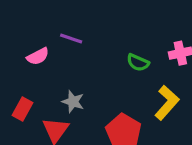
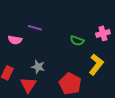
pink semicircle: (38, 56) -> (15, 40), turned 40

